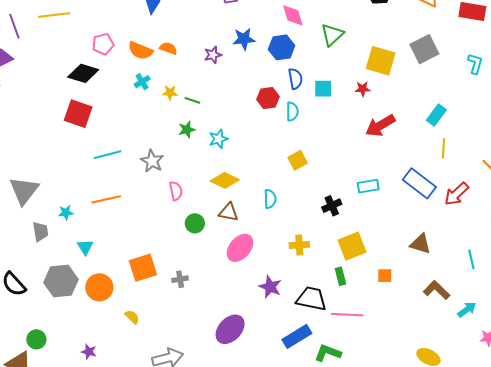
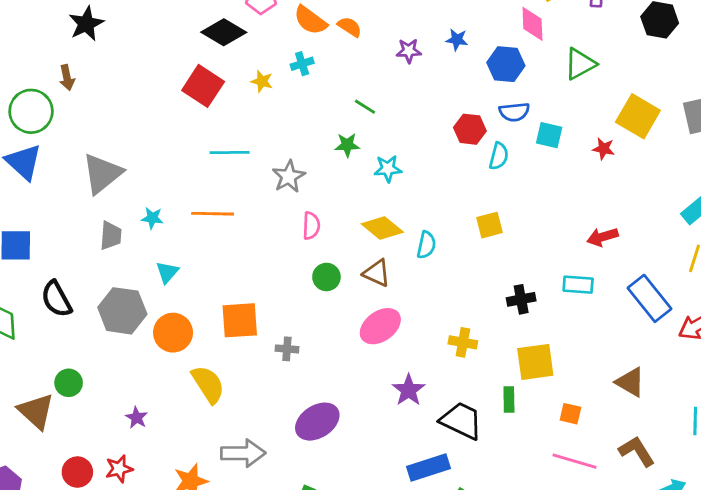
blue star: (244, 39) -> (457, 40), size x0.7
blue semicircle: (295, 79) -> (514, 112), turned 80
yellow star: (170, 93) -> (262, 81), moved
red arrow: (380, 126) -> (602, 237), moved, size x0.7
cyan semicircle: (270, 199) -> (426, 245), moved
pink line: (347, 315) -> (575, 461), moved
yellow semicircle: (132, 317) -> (208, 384), size x1.8
purple ellipse: (230, 329) -> (317, 422), moved

